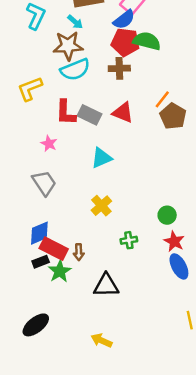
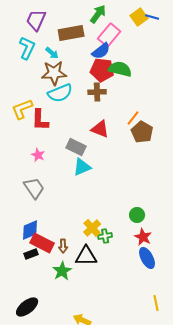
cyan arrow: (75, 22) -> (52, 53), moved
red L-shape: (66, 113) -> (40, 120), moved
gray rectangle: (89, 115) -> (76, 147), moved
yellow cross: (101, 206) -> (92, 228), moved
green star: (60, 271) -> (62, 271), moved
black triangle: (106, 286) -> (86, 256), moved

